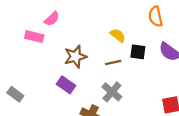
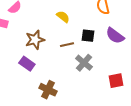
yellow semicircle: (118, 35) -> (63, 17), moved
gray cross: (112, 92) -> (84, 63), moved

